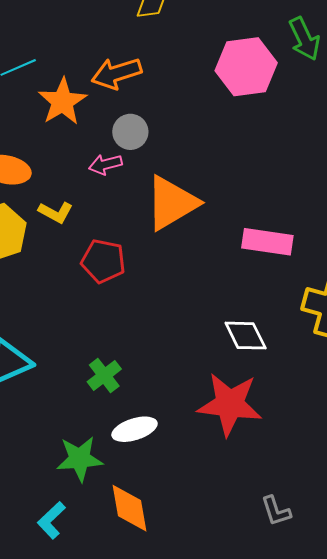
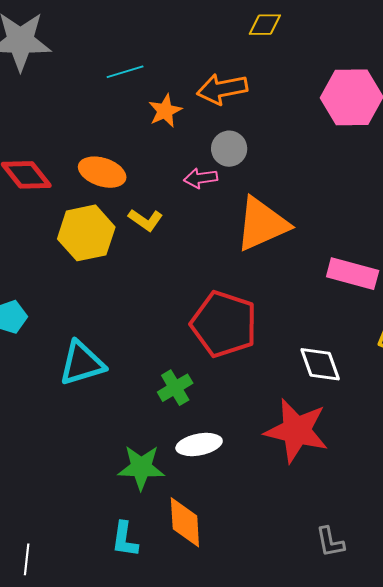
orange star: (62, 102) -> (165, 111), size x0.7
red pentagon: (103, 261) -> (224, 324), moved, size x1.5
cyan L-shape: (51, 520) -> (125, 539), moved, turned -45

